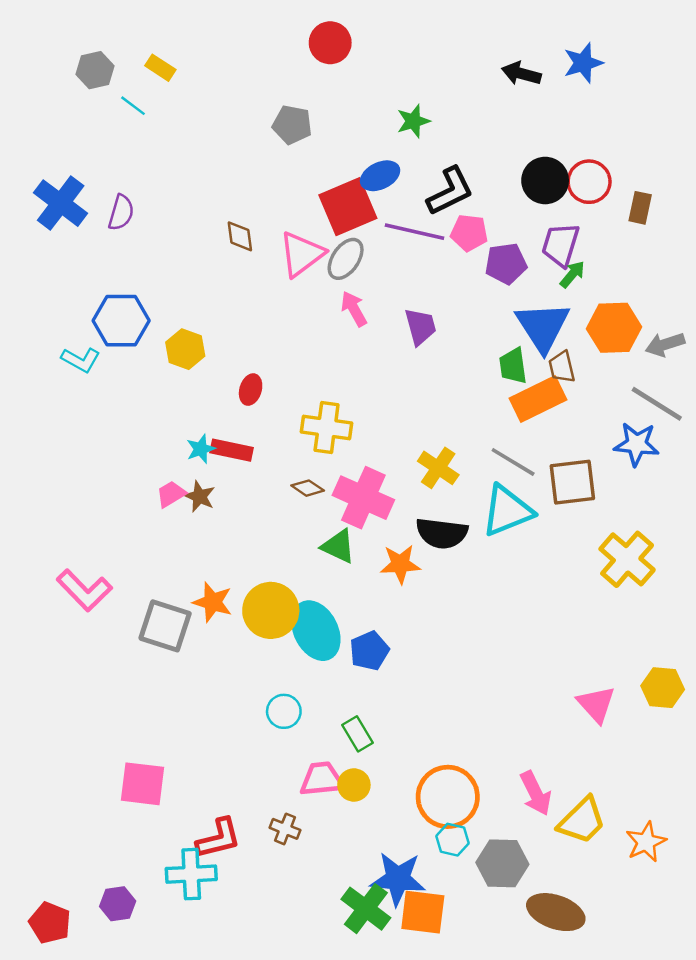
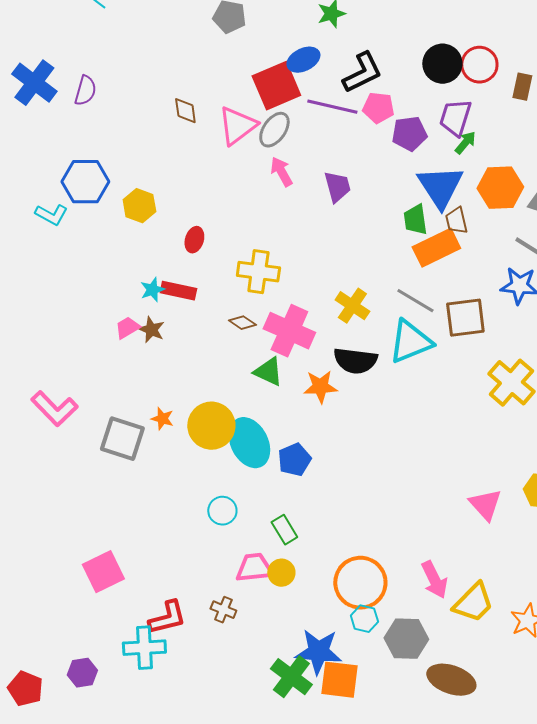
orange star: (213, 602) -> (162, 419), size x0.7
pink square: (143, 784) -> (103, 572), turned -33

